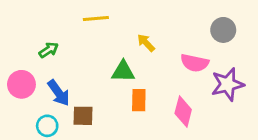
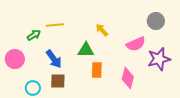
yellow line: (96, 18) -> (55, 25), moved
pink semicircle: (195, 63) -> (136, 44), turned -36
blue arrow: (59, 93) -> (54, 59), moved

